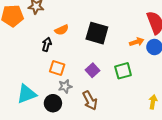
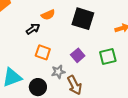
black arrow: (47, 44) -> (33, 29), turned 40
gray star: (65, 86) -> (58, 72), moved

